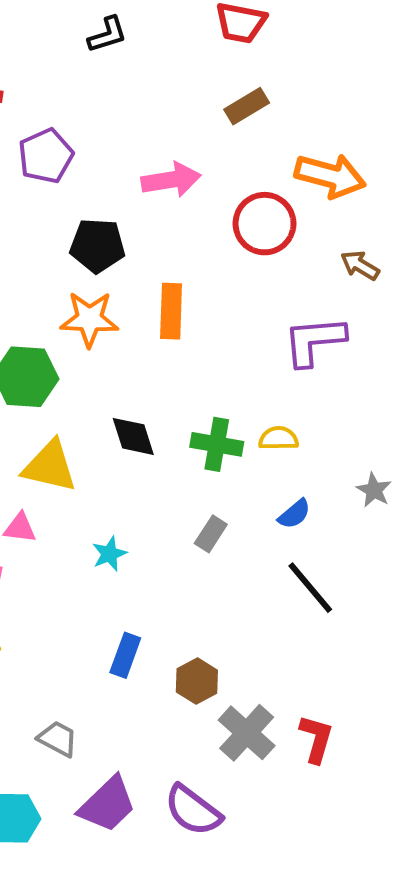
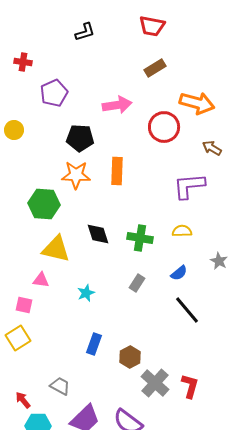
yellow semicircle: (278, 438) -> (182, 231), moved

